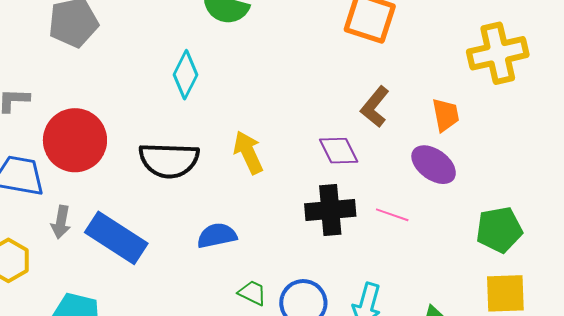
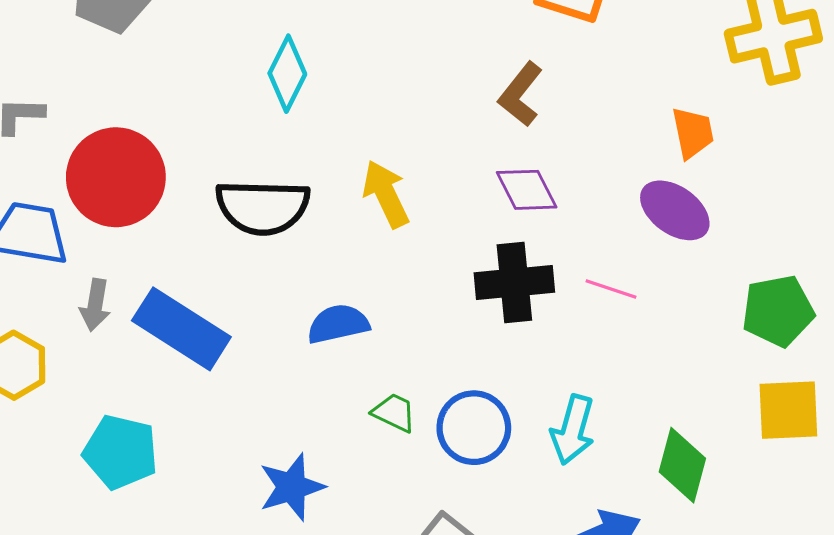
brown L-shape: (375, 107) -> (520, 94), moved

